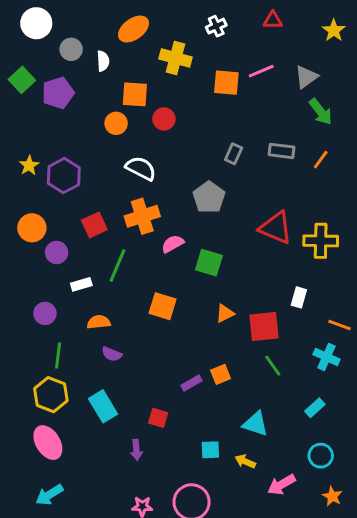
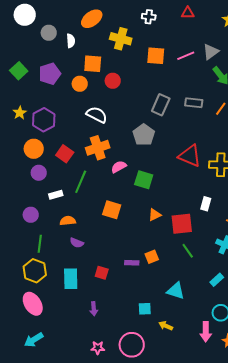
white cross: (216, 26) -> (149, 17), turned 32
pink line: (261, 71) -> (186, 56), moved
green square: (22, 80) -> (19, 71), moved
purple pentagon: (58, 93) -> (50, 74), moved
gray rectangle: (234, 154) -> (161, 105), size x1.5
red square: (94, 225) -> (65, 154), turned -30
orange circle: (32, 228) -> (34, 149), moved
purple rectangle: (192, 383) -> (132, 263), turned 32
cyan rectangle: (103, 406) -> (71, 279), turned 30
red square: (158, 418) -> (102, 273), moved
yellow arrow: (245, 461) -> (166, 326), moved
pink arrow: (281, 485) -> (206, 332), moved, turned -60

